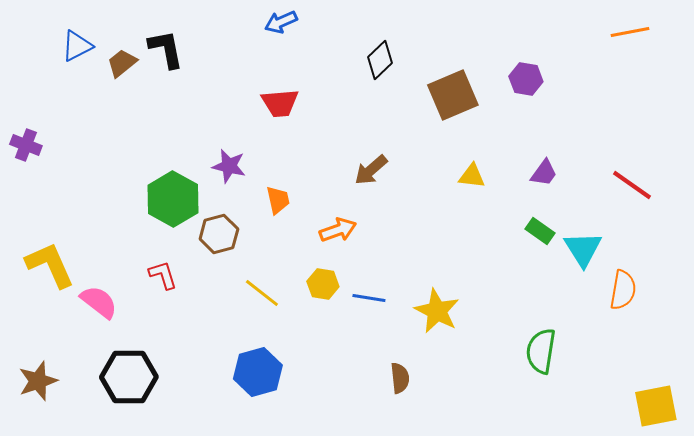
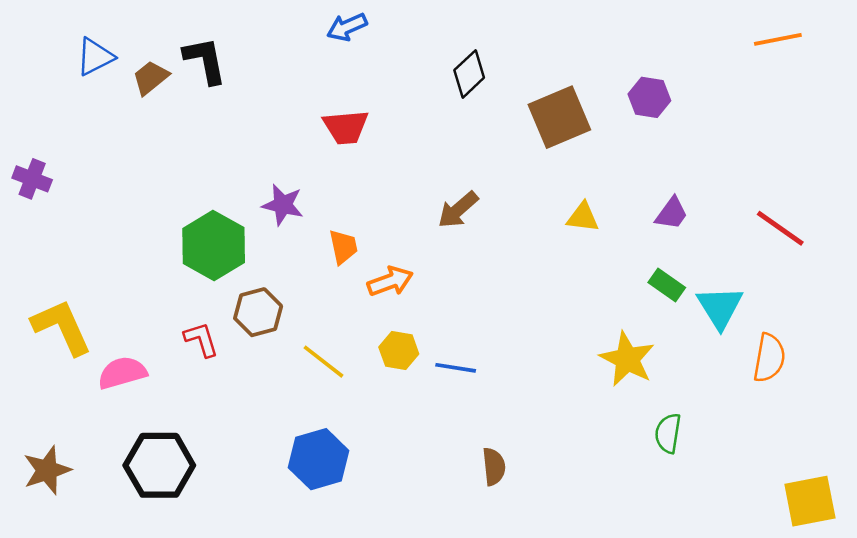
orange arrow: (338, 230) -> (390, 281), moved
brown hexagon: (219, 234) -> (258, 312), moved
pink semicircle: (99, 302) -> (122, 373), turned -54
yellow star: (437, 311) -> (627, 359), moved
green semicircle: (541, 351) -> (668, 433), size x0.7

